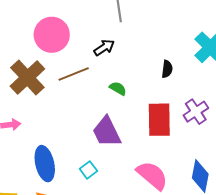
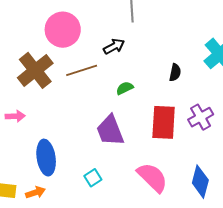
green semicircle: (118, 88) -> (125, 88), turned -60
cyan square: (88, 170) -> (93, 178), moved

